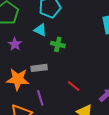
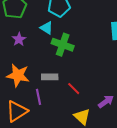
green cross: (58, 44) -> (63, 45), size x1.5
gray rectangle: (39, 68) -> (50, 77), moved

